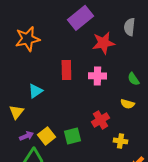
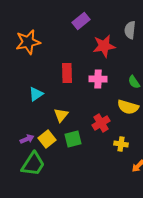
purple rectangle: (80, 18) -> (81, 21), size x0.7
yellow semicircle: (127, 104) -> (128, 107), size x1.5
yellow triangle: (16, 112) -> (61, 115), moved

